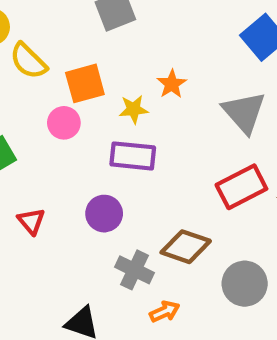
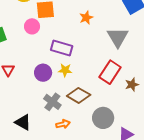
yellow star: (134, 109) -> (65, 70), moved
red rectangle: (241, 187) -> (110, 72), turned -40

